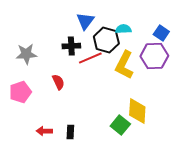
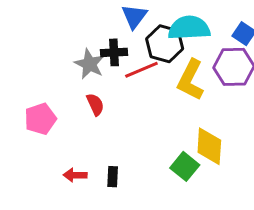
cyan semicircle: (123, 29) -> (189, 28), size x1.8
gray star: (26, 54) -> (89, 64), moved, turned 30

